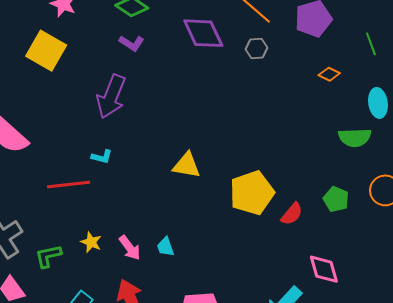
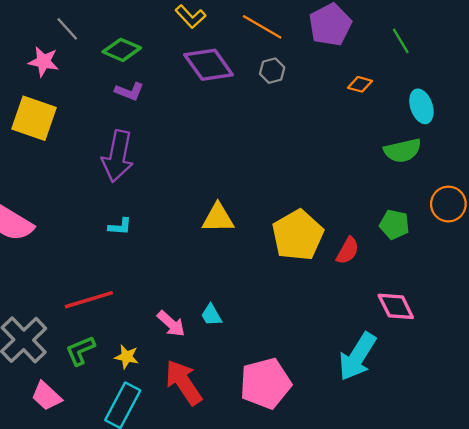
red line: (69, 184) -> (89, 300), moved
yellow star: (91, 242) -> (127, 357), moved

